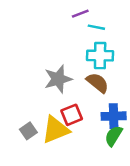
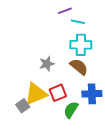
gray star: (58, 79) -> (47, 64), size x0.7
yellow triangle: (56, 130) -> (36, 94), moved
green semicircle: (114, 136) -> (71, 110), moved

